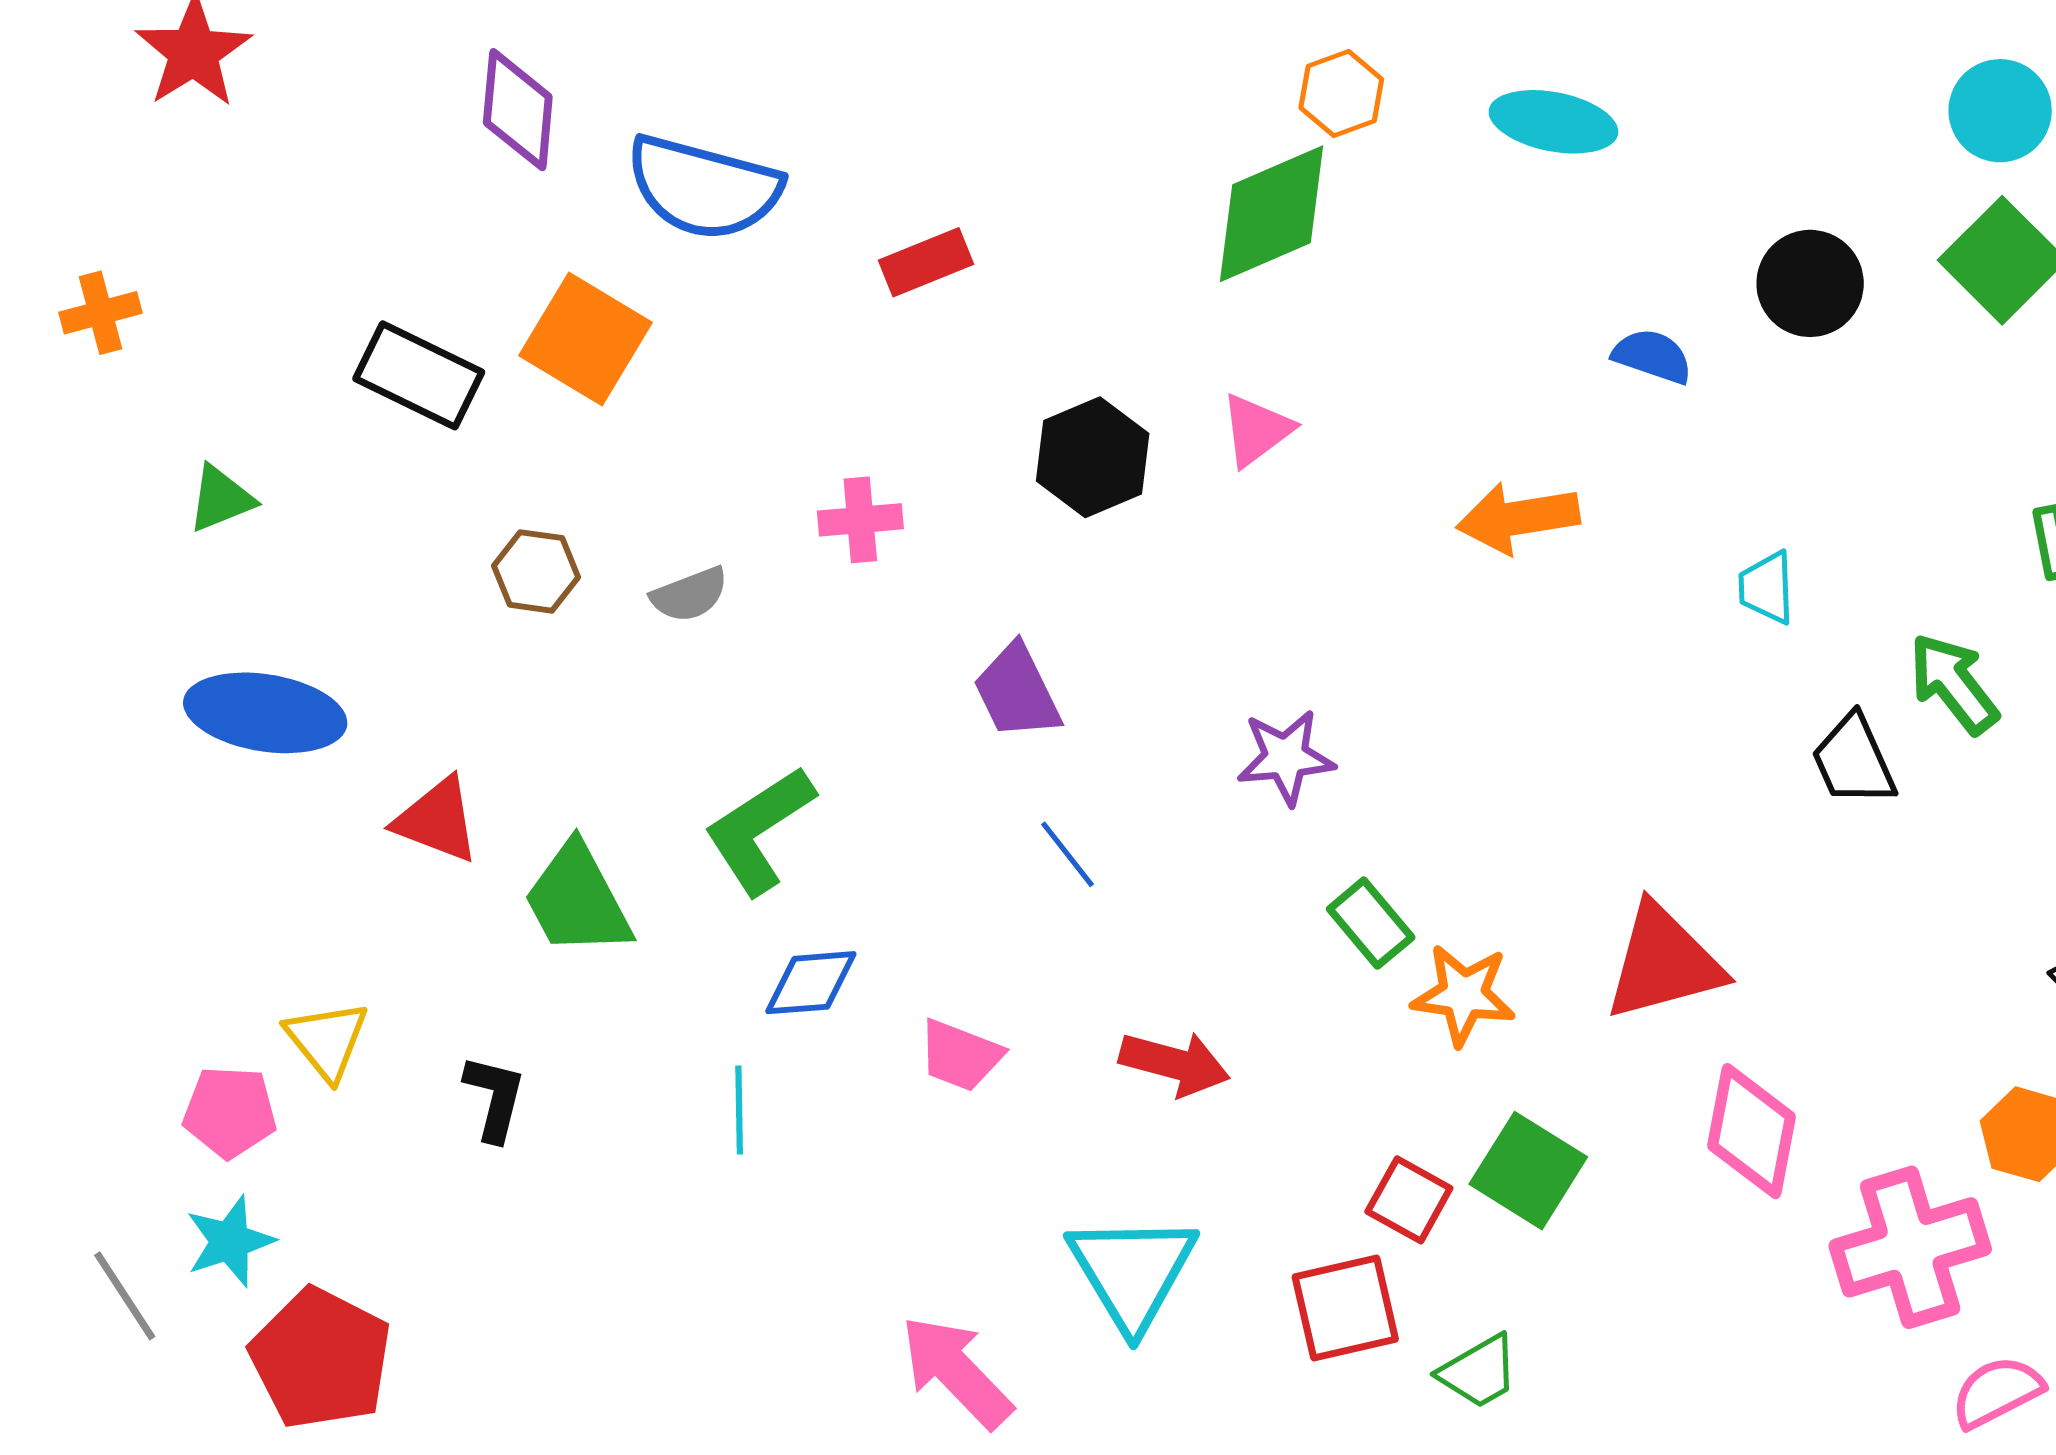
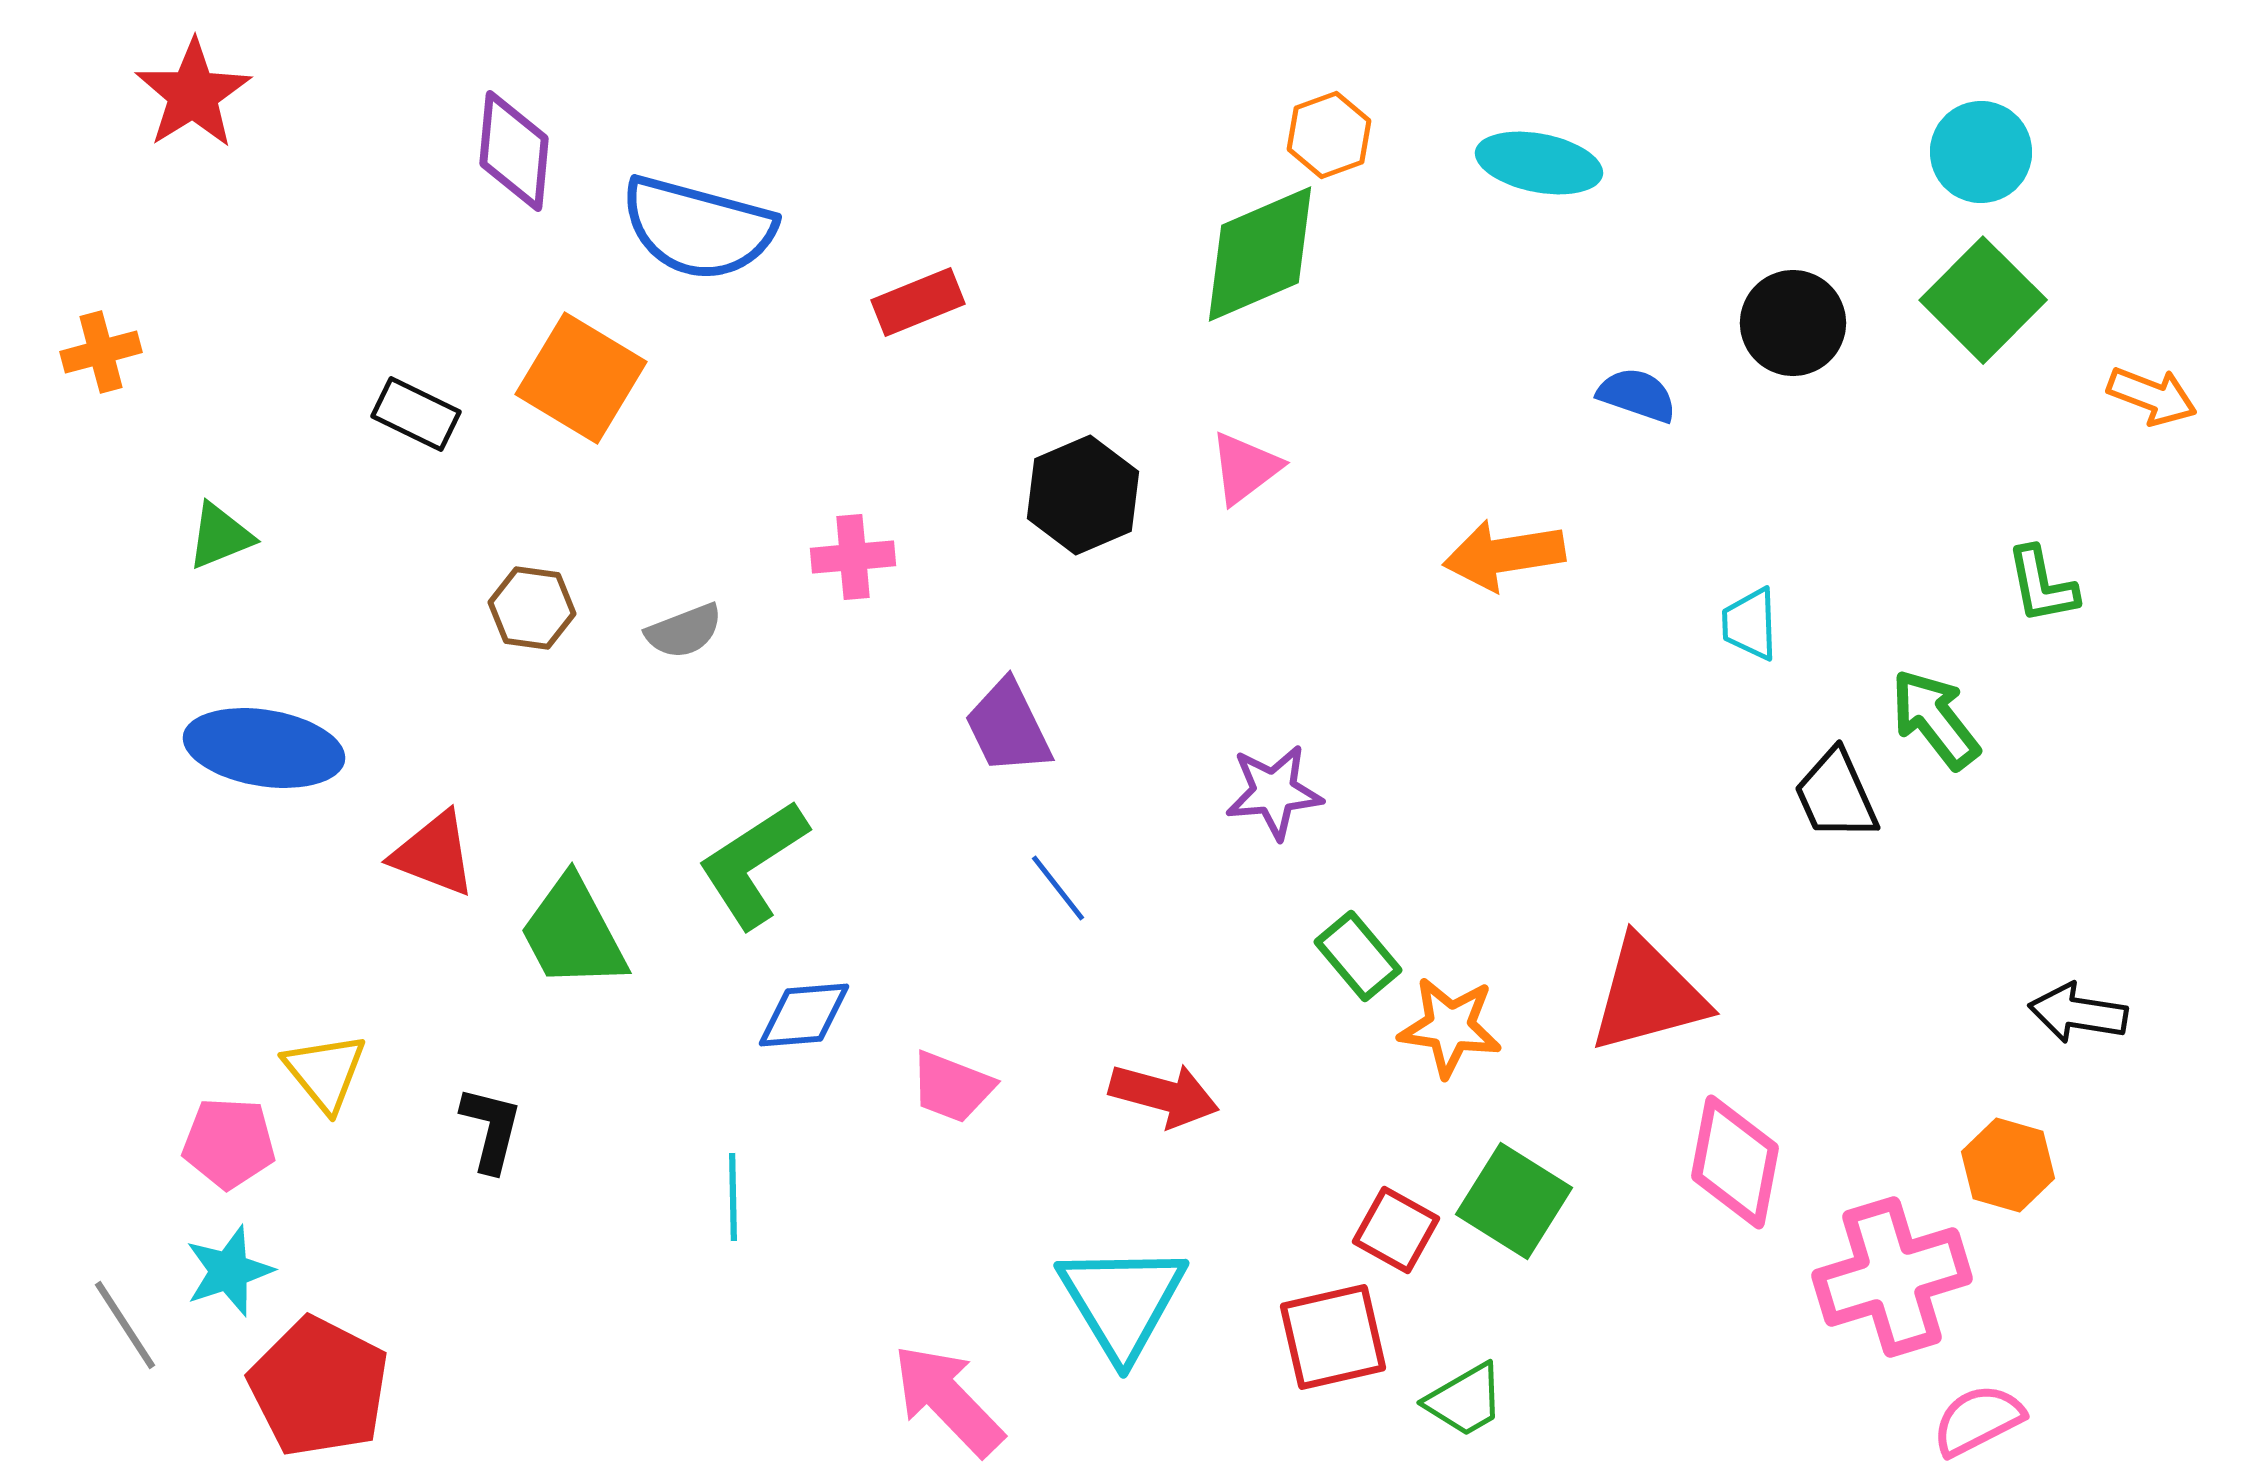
black rectangle: (419, 375) -> (416, 414), size x0.7
cyan line: (739, 1110) -> (733, 1197), moved

